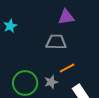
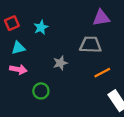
gray star: (51, 82) -> (60, 63), moved
green circle: (25, 83) -> (41, 91), moved, size x0.6

